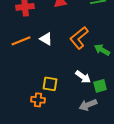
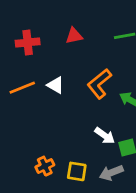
yellow square: (50, 84) -> (77, 171), moved
orange cross: (38, 100) -> (45, 166), turned -32

